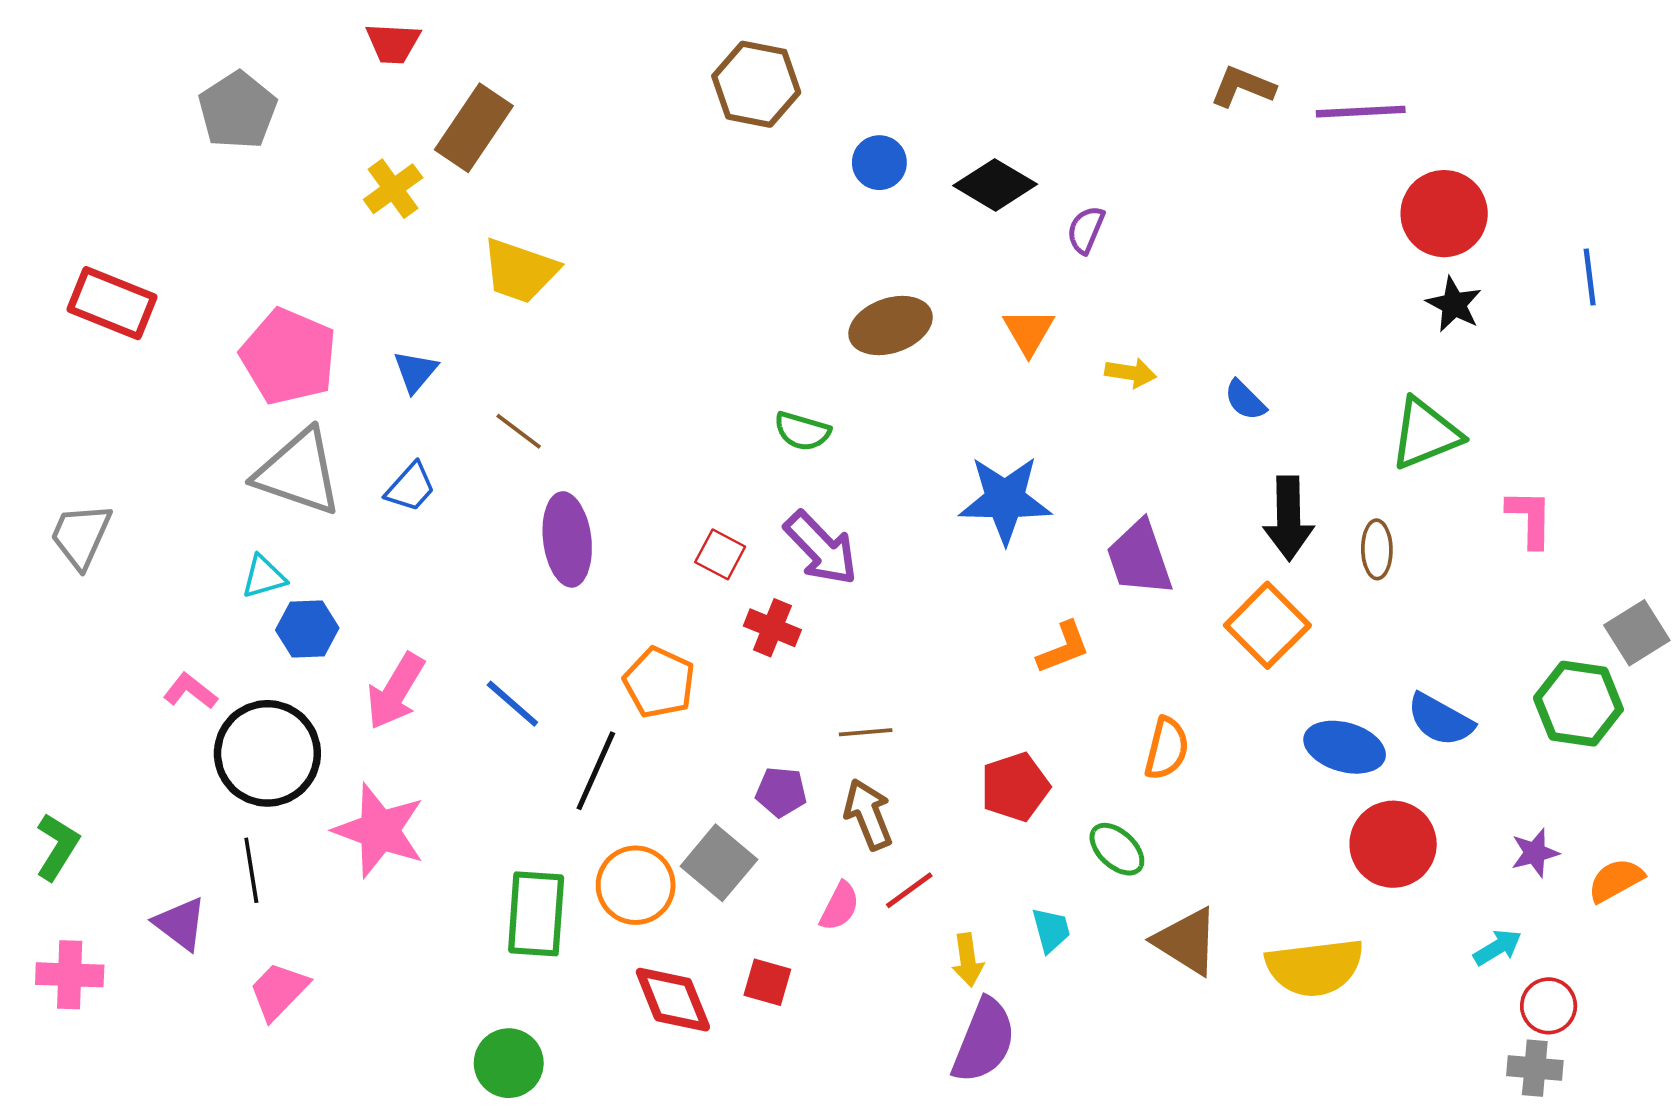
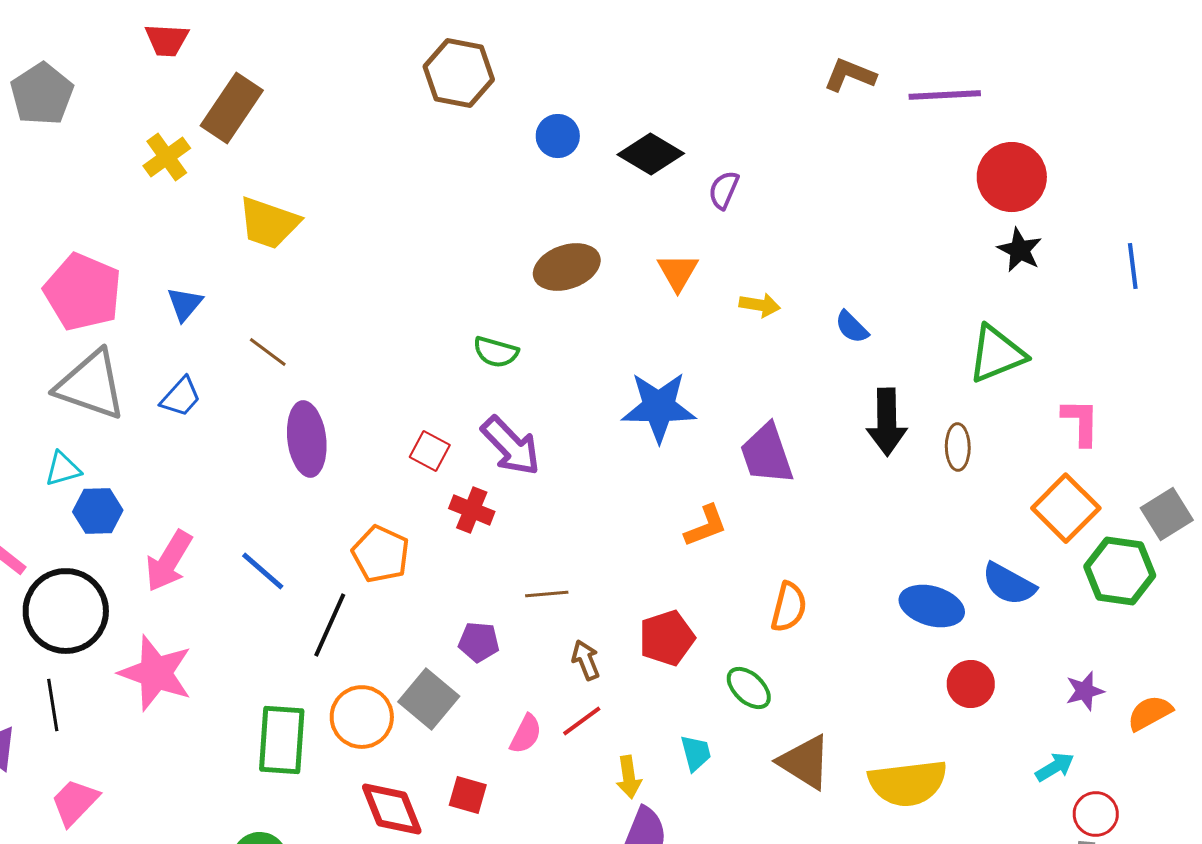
blue line: (1590, 277) -> (1133, 266), moved
orange square: (1267, 625) -> (1066, 508), moved
brown arrow: (868, 814) -> (586, 660), moved, size x0.7
red circle: (1393, 844) -> (971, 684), size x0.7

